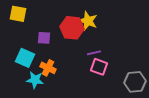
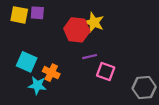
purple square: (44, 38) -> (37, 13), moved
purple line: (94, 53) -> (90, 57), moved

